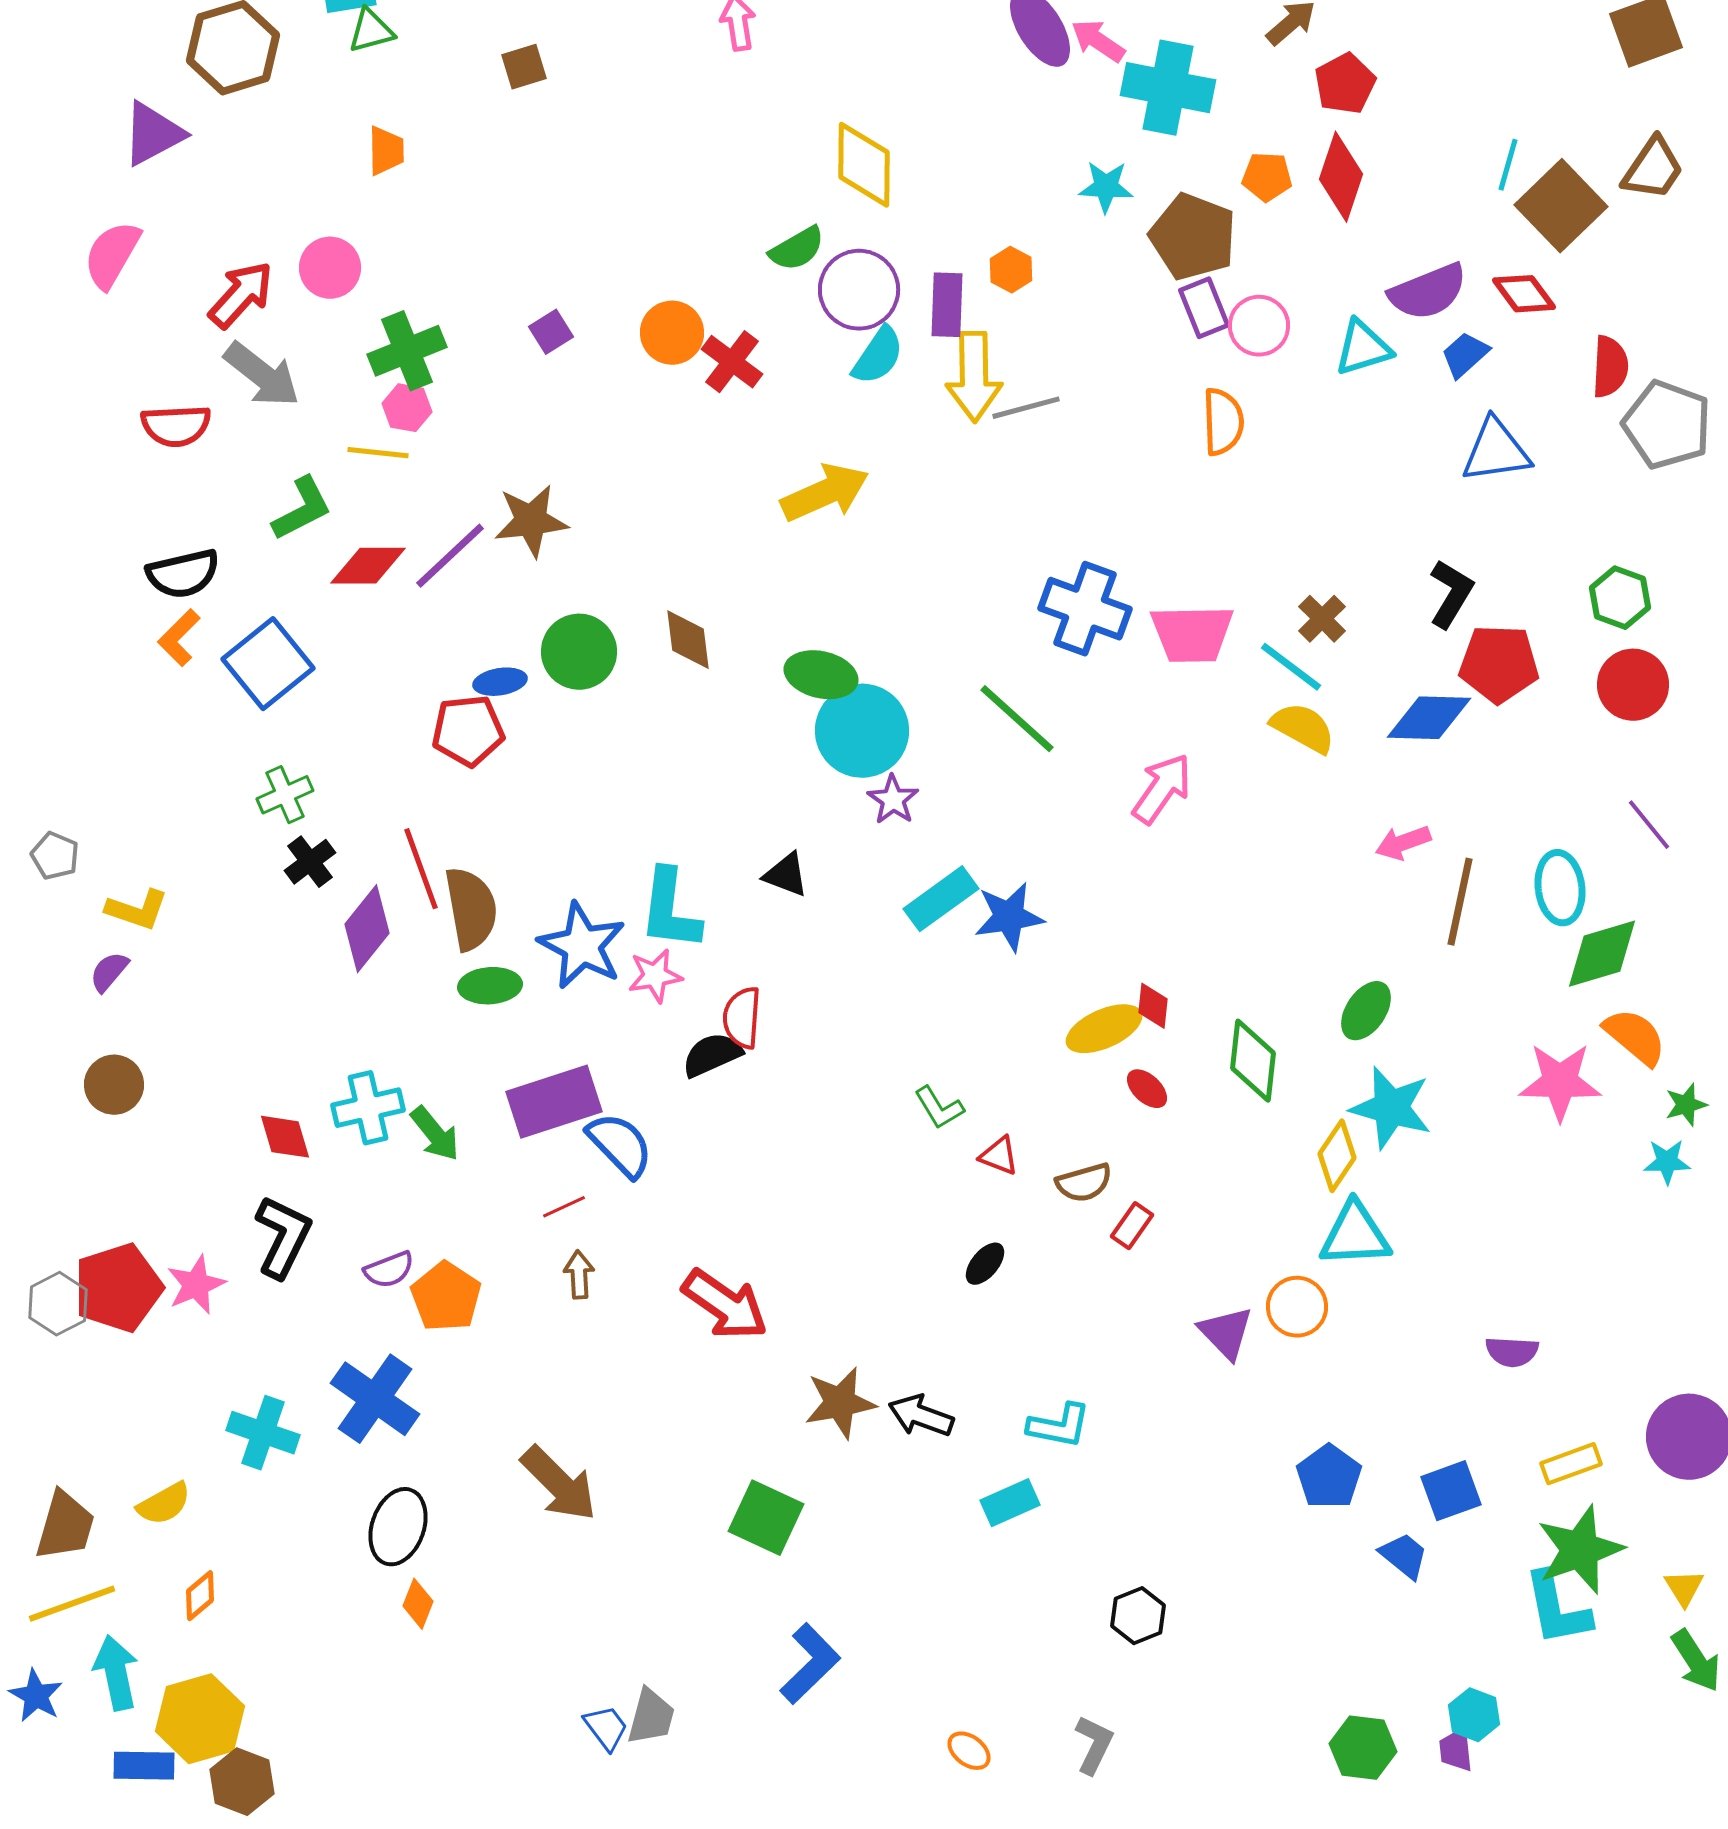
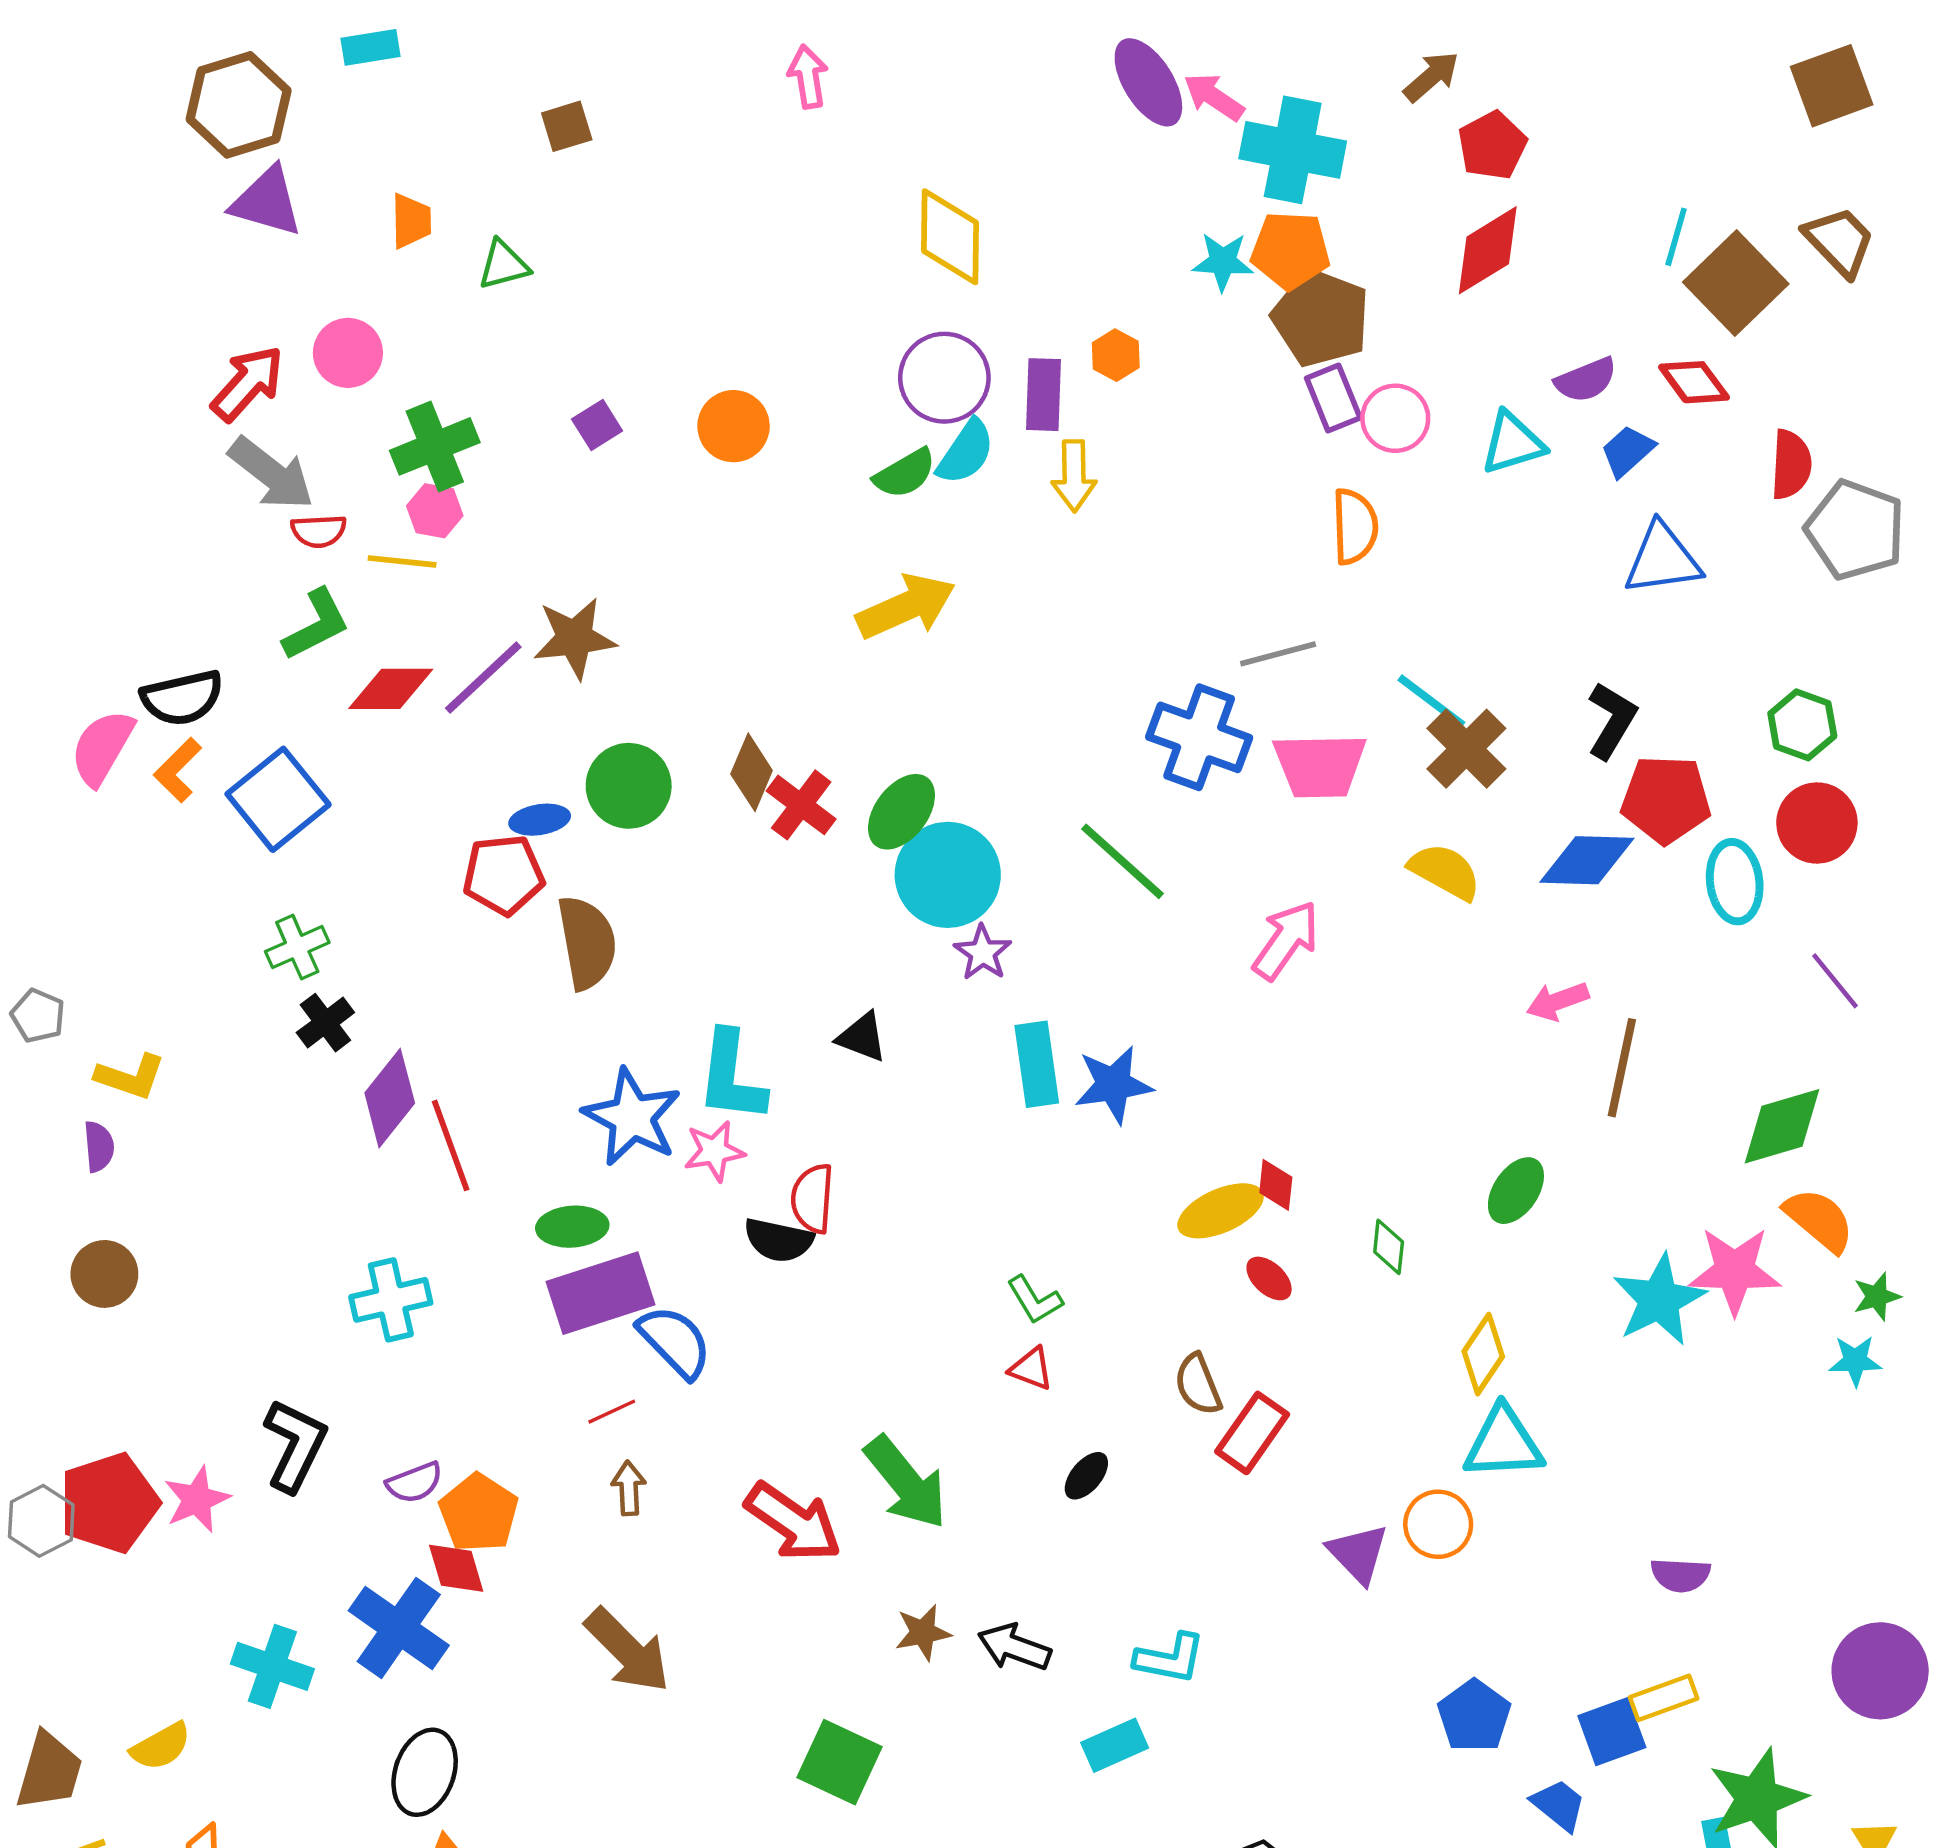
green triangle: (371, 31) -> (504, 265), moved
purple triangle: (153, 134) -> (267, 202), moved, turned 44
brown trapezoid: (1653, 169) -> (1839, 241), turned -78
orange pentagon: (1267, 177) -> (1290, 250), moved, size x1.4
red diamond: (1341, 177) -> (1488, 250), turned 40
green semicircle: (797, 249) -> (905, 474), moved
pink semicircle: (112, 255) -> (102, 747), moved
purple semicircle: (1428, 292) -> (1586, 380), size x0.7
red cross: (732, 362) -> (801, 805), moved
yellow arrow: (974, 377) -> (1074, 476), size x0.7
gray line: (1026, 408) -> (1278, 654), moved
red semicircle: (176, 426) -> (319, 531), moved, size x0.7
brown cross: (1322, 619) -> (1466, 749), size x1.5
brown diamond: (688, 640) -> (752, 772), turned 30
cyan line: (1291, 667) -> (1431, 701), moved
green ellipse: (821, 675) -> (902, 812), turned -66
red line: (421, 869) -> (451, 1145), moved
cyan ellipse: (1560, 888) -> (1735, 882), moved
cyan rectangle: (941, 899) -> (1037, 1064), turned -62
brown semicircle: (471, 909) -> (587, 943), moved
purple semicircle: (109, 972) -> (99, 1147), turned 135
green ellipse: (490, 986) -> (572, 1227), moved
black semicircle: (712, 1055) -> (779, 1240), turned -144
green diamond: (1253, 1061) -> (1389, 1247), size x0.6
cyan star: (1391, 1108) -> (1659, 1300), moved, turned 30
green arrow: (435, 1134) -> (906, 1483), moved, size x1.5
red diamond: (285, 1137) -> (456, 1568), moved
red triangle: (999, 1156) -> (1031, 1369), moved
brown semicircle: (1084, 1183) -> (1198, 1384), turned 84
red rectangle: (1132, 1226) -> (1252, 1433), size x1.5
brown star: (840, 1403) -> (923, 1632), size x0.7
yellow rectangle: (1571, 1464) -> (1664, 1698), moved
brown arrow: (559, 1484) -> (628, 1651), moved

